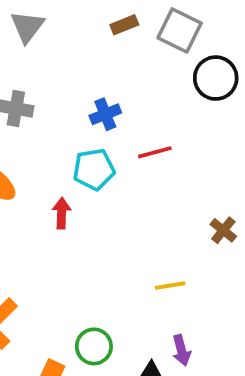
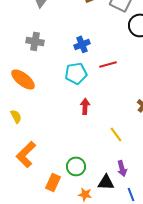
red arrow: (62, 213) -> (85, 106), moved
yellow line: (170, 286) -> (116, 134), turned 63

